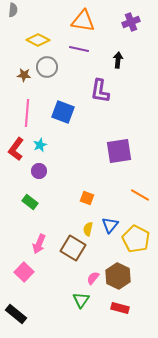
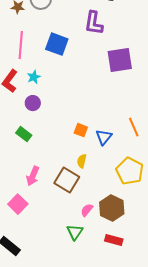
purple square: (119, 151) -> (120, 60), moved
orange line: (140, 195) -> (134, 127), turned 36
blue triangle: (110, 225) -> (104, 137), moved

